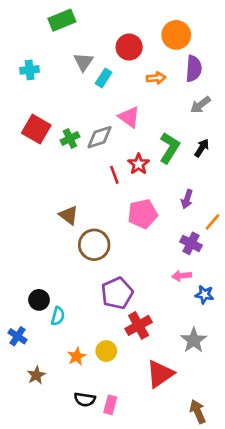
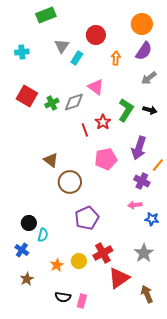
orange circle: (176, 35) -> (142, 24), moved
purple semicircle: (194, 69) -> (144, 51), turned 30
orange arrow: (156, 78) -> (116, 58), turned -80
black arrow: (202, 148) -> (150, 110), turned 72
purple arrow: (187, 199) -> (139, 148), size x1.6
red cross: (139, 325) -> (103, 253), moved
blue cross: (17, 336) -> (22, 250), moved
brown arrow: (198, 412) -> (147, 294), moved

